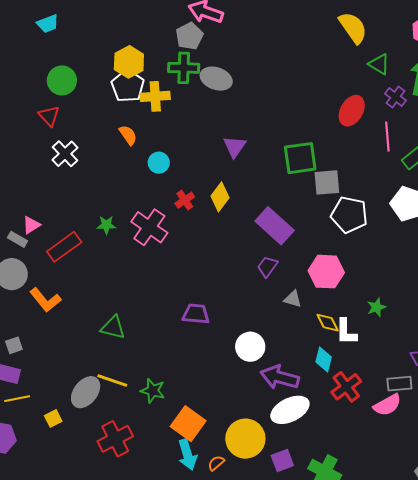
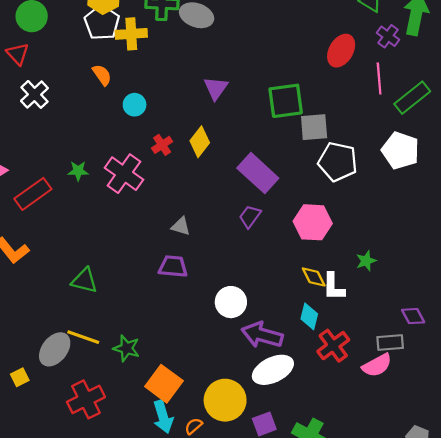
gray triangle: (293, 299) -> (181, 226), moved

